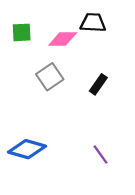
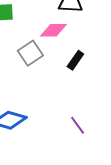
pink diamond: (63, 39) -> (53, 30), moved

